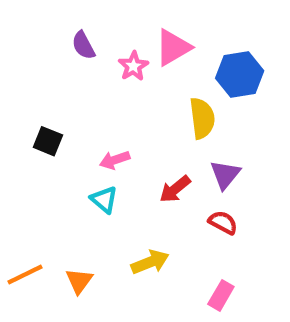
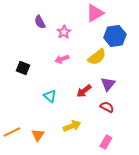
pink triangle: (173, 47) -> (95, 13), moved
yellow semicircle: (202, 118) -> (97, 57), turned 60
pink arrow: (115, 160) -> (62, 59), moved

